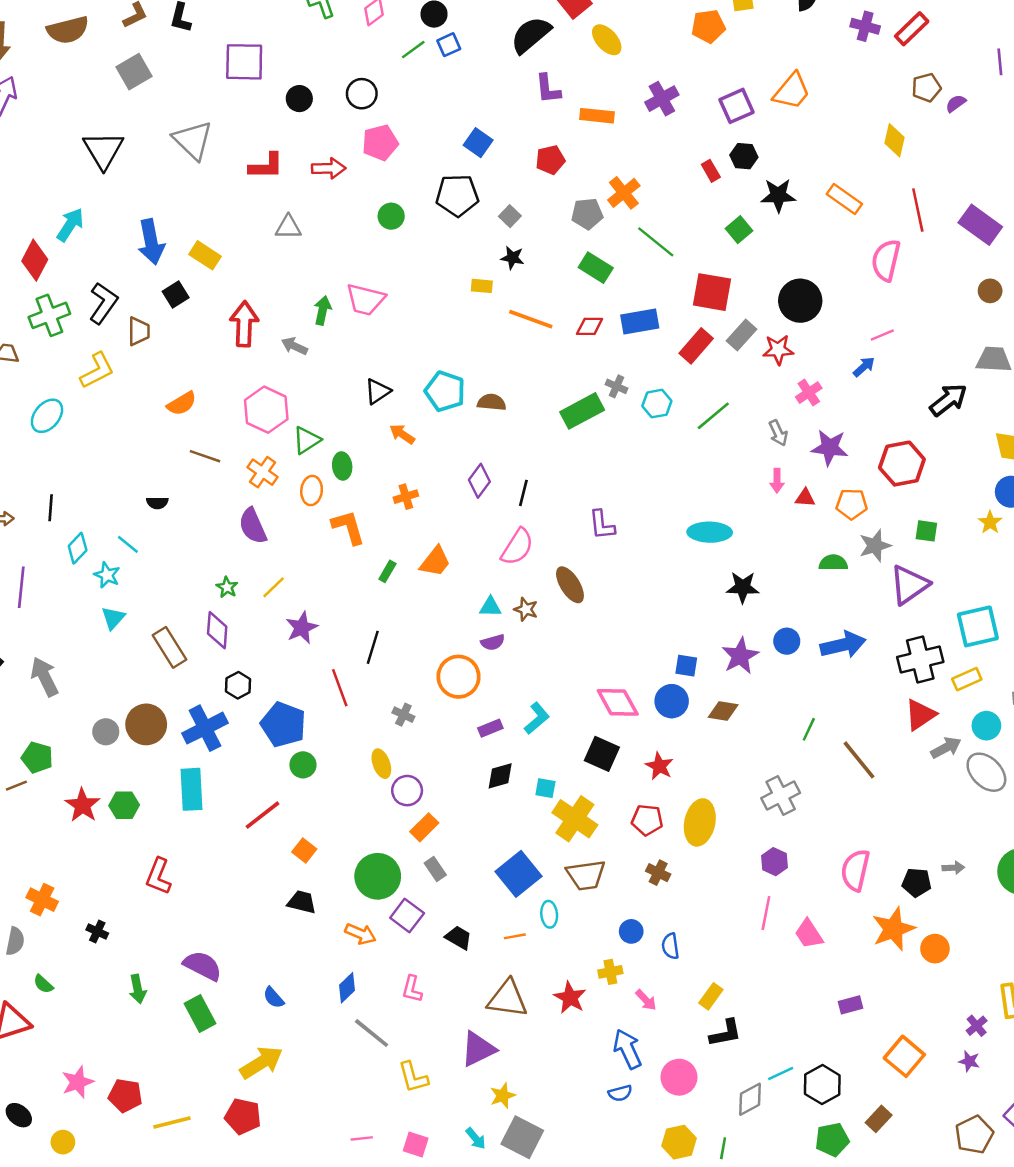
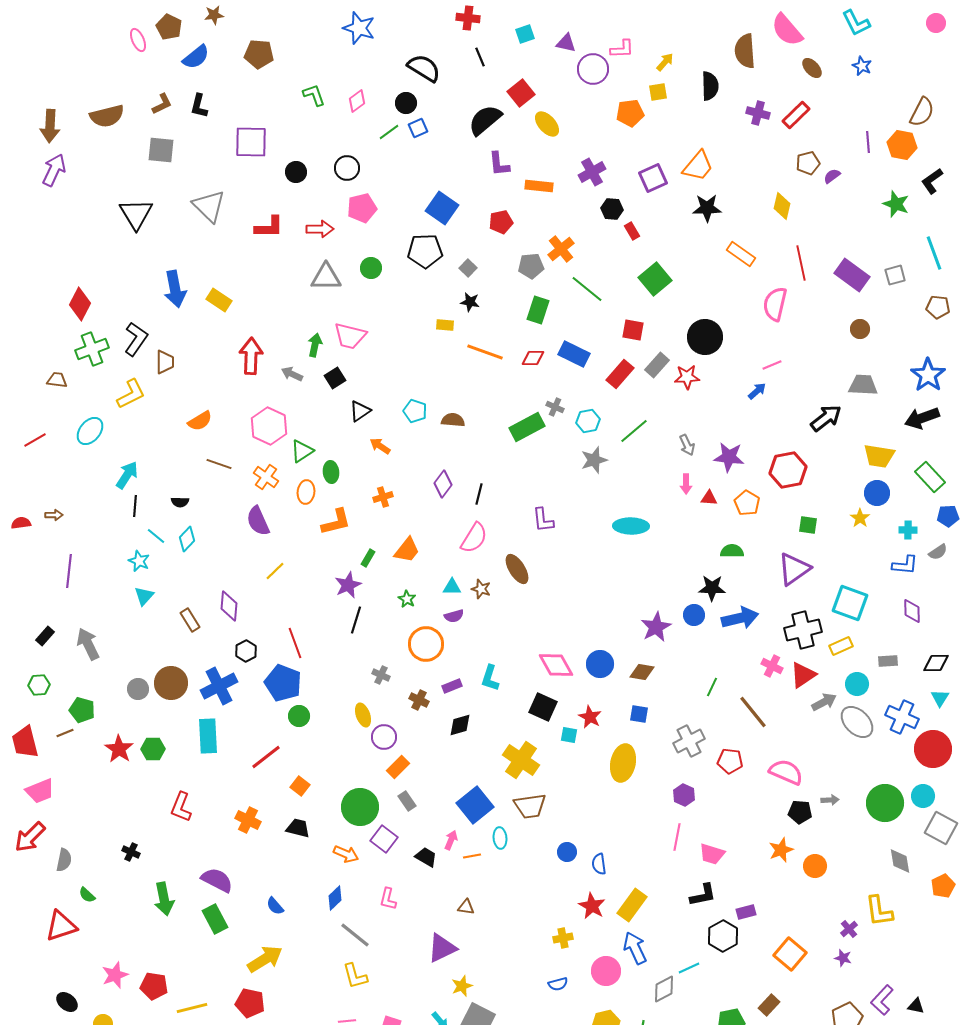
gray square: (134, 72) -> (161, 150), turned 36
blue square: (478, 143) -> (442, 208), size x1.4
black hexagon: (744, 156) -> (612, 209), moved
black star: (778, 195) -> (707, 208), moved
cyan arrow: (70, 225) -> (127, 475), moved
gray triangle: (288, 227) -> (326, 277), moved, size x1.4
green square: (739, 230) -> (655, 279), size x1.5
green rectangle: (596, 268) -> (538, 310), turned 76
red square: (712, 292) -> (633, 330), size x0.7
black square: (176, 295) -> (335, 378), moved
blue rectangle: (640, 321) -> (574, 354), turned 36
cyan pentagon: (445, 391) -> (415, 411), size x0.7
pink cross: (809, 393) -> (772, 666), moved, turned -30
orange pentagon: (852, 504) -> (747, 503), turned 30
black line: (51, 508) -> (135, 506), moved
orange L-shape: (348, 527) -> (336, 522), turned 92
gray star: (875, 546) -> (594, 460), moved
cyan diamond: (78, 548) -> (187, 539), moved
green star: (227, 587) -> (407, 599), moved
black star: (743, 587) -> (712, 588), moved
cyan square: (978, 626) -> (850, 603), turned 33
purple star: (302, 628) -> (348, 585), moved
brown rectangle: (169, 647) -> (190, 620), size x0.7
blue square: (686, 666) -> (639, 714), moved
red line: (340, 688) -> (295, 643), moved
cyan L-shape: (537, 718) -> (490, 678), turned 148
cyan square: (545, 788) -> (569, 735), moved
red pentagon: (647, 820) -> (730, 761), moved
pink semicircle: (855, 870) -> (786, 772), moved, turned 100
brown cross: (658, 873) -> (419, 700), moved
orange cross: (42, 900) -> (248, 820), moved
orange star: (893, 929) -> (781, 850), size x0.7
pink trapezoid: (809, 934) -> (712, 854), turned -40
yellow cross: (610, 972) -> (563, 938), moved
green arrow: (138, 989) -> (164, 899), size x1.4
yellow rectangle: (711, 996) -> (632, 905), size x1.5
red star: (570, 998) -> (592, 906), moved
brown triangle: (508, 999) -> (466, 907), size x0.5
pink arrow: (646, 1000) -> (451, 840), moved, turned -114
black L-shape: (726, 1033) -> (703, 895), moved
blue arrow: (628, 1049) -> (635, 948), moved
yellow L-shape: (413, 1077) -> (355, 976), moved
black hexagon: (822, 1085) -> (723, 936), moved

